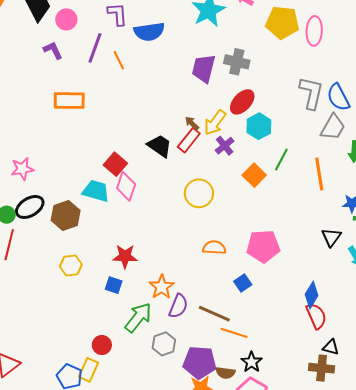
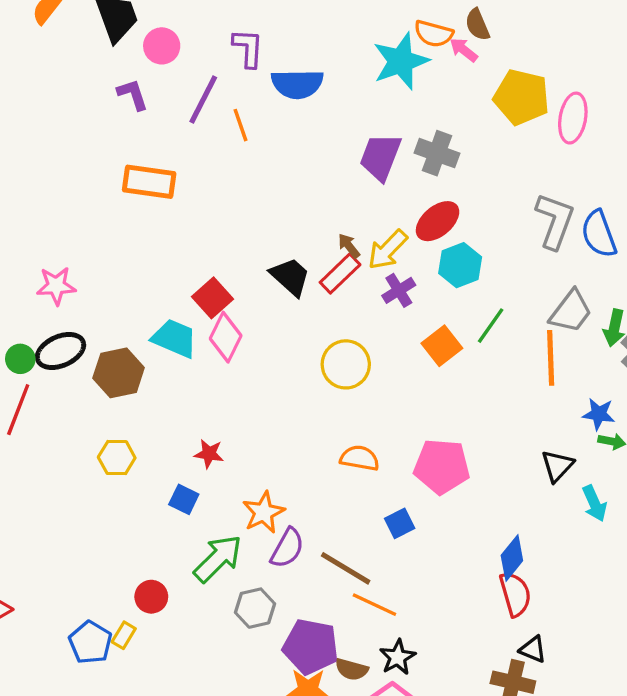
gray trapezoid: (333, 127) -> (571, 311), moved
red star: (125, 256) -> (209, 454), size x0.7
yellow rectangle: (88, 370) -> (124, 635), size x0.7

